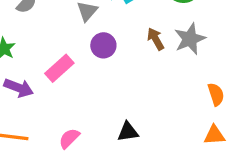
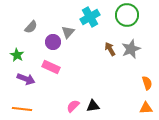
purple circle: (103, 45) -> (53, 42), moved
pink rectangle: (59, 68) -> (51, 67), turned 66
pink semicircle: (69, 138) -> (73, 106), moved

